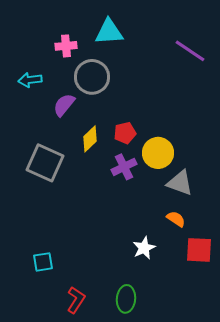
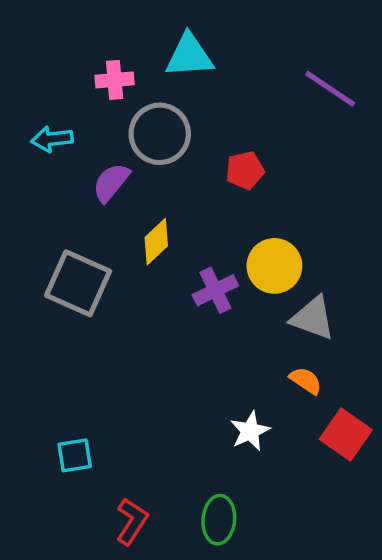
red pentagon: (125, 133) -> (245, 170), moved
red square: (199, 250) -> (346, 435), turned 32

